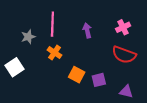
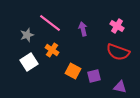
pink line: (52, 24) -> (50, 23), turned -55
pink cross: (123, 27) -> (117, 26), turned -32
white square: (15, 67) -> (29, 62), moved

